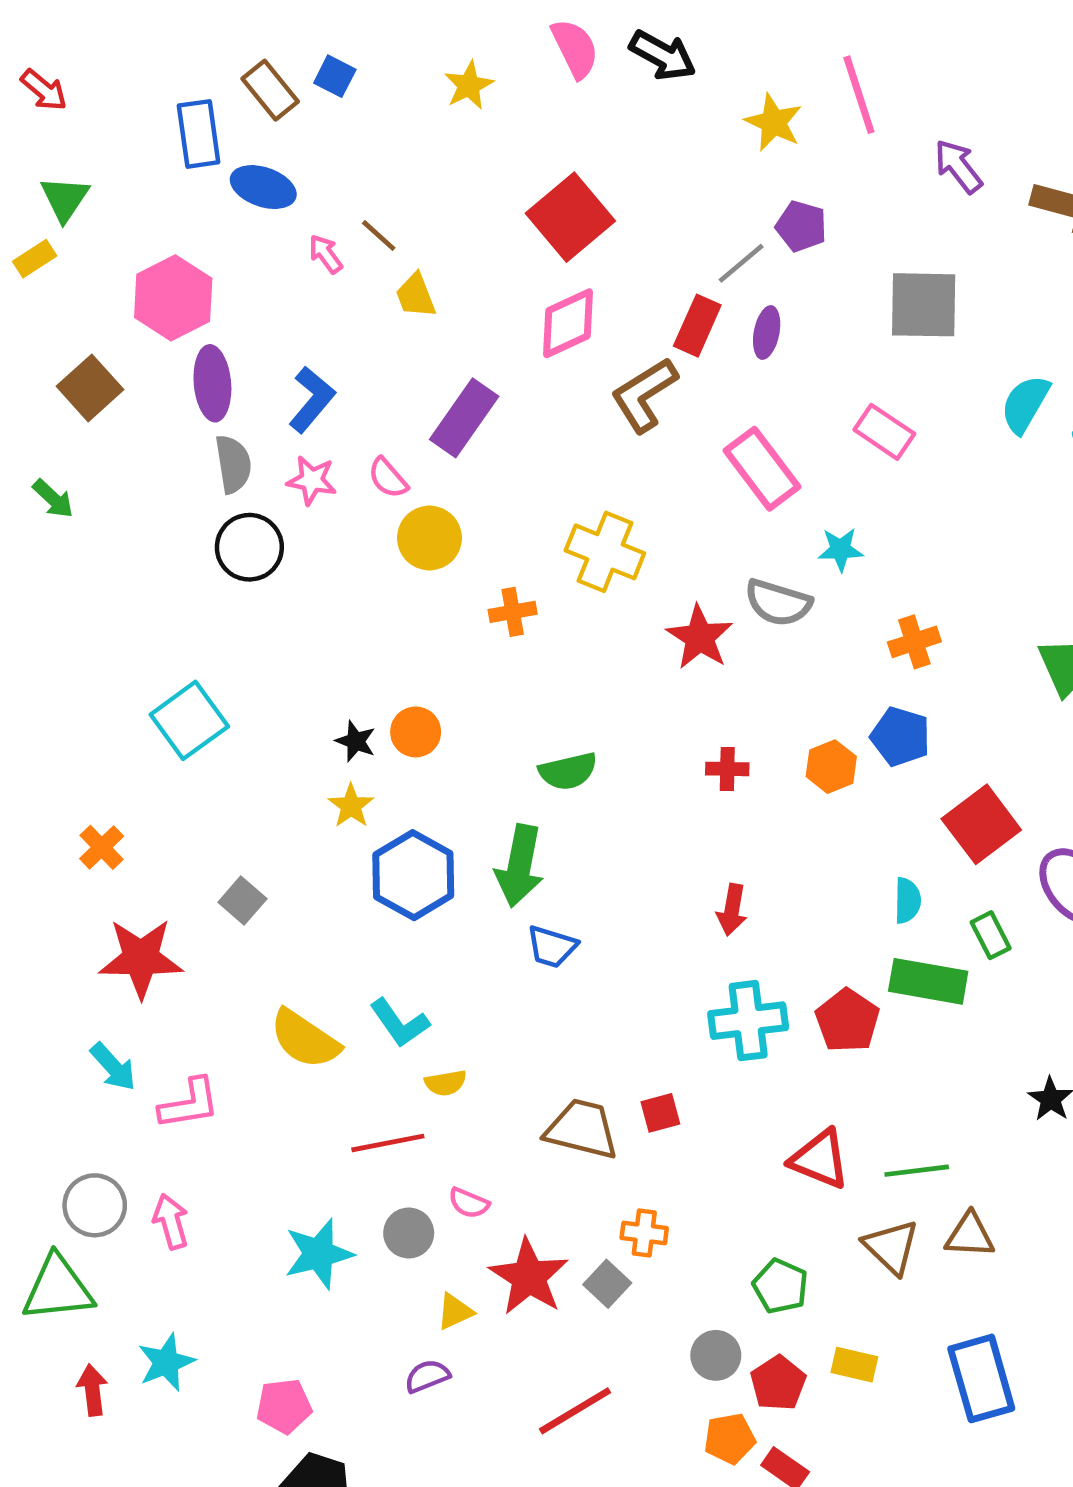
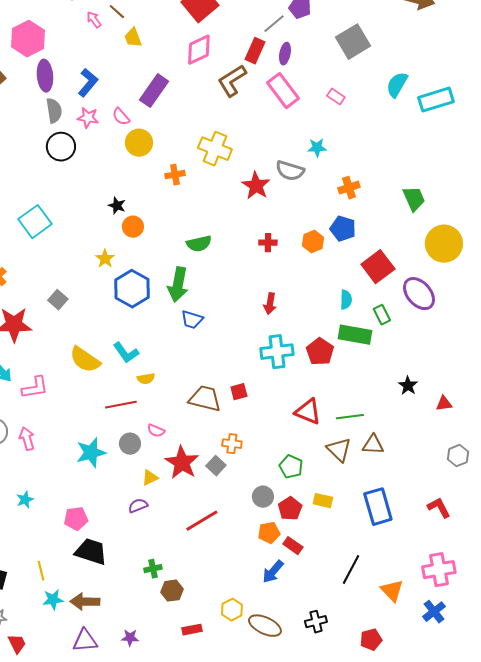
gray square: (924, 305) -> (353, 42), turned -32
pink rectangle: (884, 432) -> (336, 97), size x0.7
pink rectangle: (762, 469) -> (283, 91), moved
black star: (356, 741) -> (117, 206), moved
cyan star: (166, 1362) -> (25, 500), size x0.7

